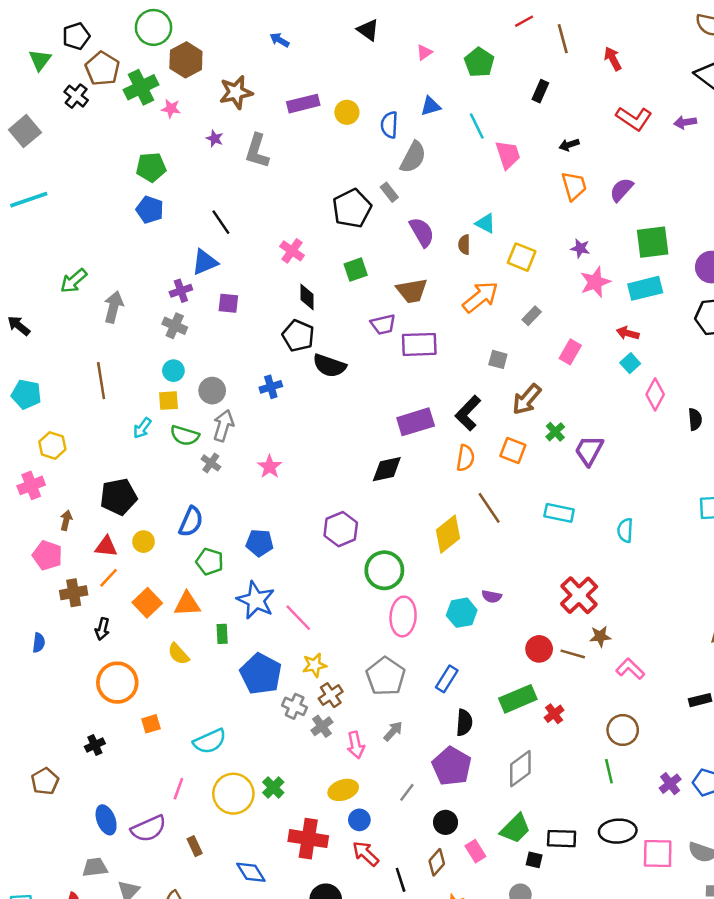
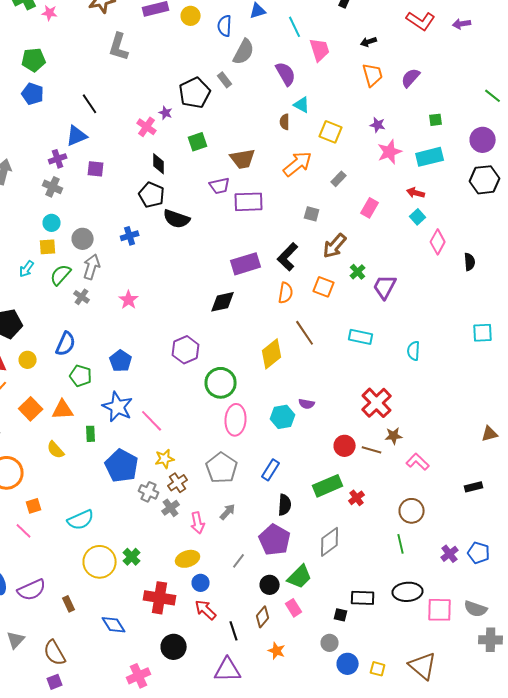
purple star: (215, 139) -> (166, 113), moved
purple semicircle: (422, 232) -> (286, 74), moved
green square: (653, 242) -> (436, 120), size x0.5
green semicircle: (185, 436) -> (61, 275), turned 115
blue pentagon: (260, 543) -> (121, 361), turned 30
pink line: (178, 789) -> (24, 531), moved, turned -66
green trapezoid: (515, 829) -> (300, 577), moved

